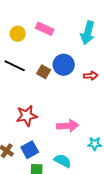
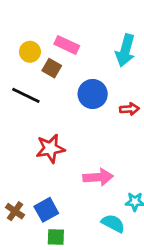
brown square: (44, 72) -> (52, 68), moved
red star: (27, 116) -> (50, 148), moved
cyan semicircle: (63, 161) -> (113, 223), moved

